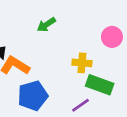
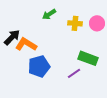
yellow cross: (82, 63) -> (75, 23), moved

